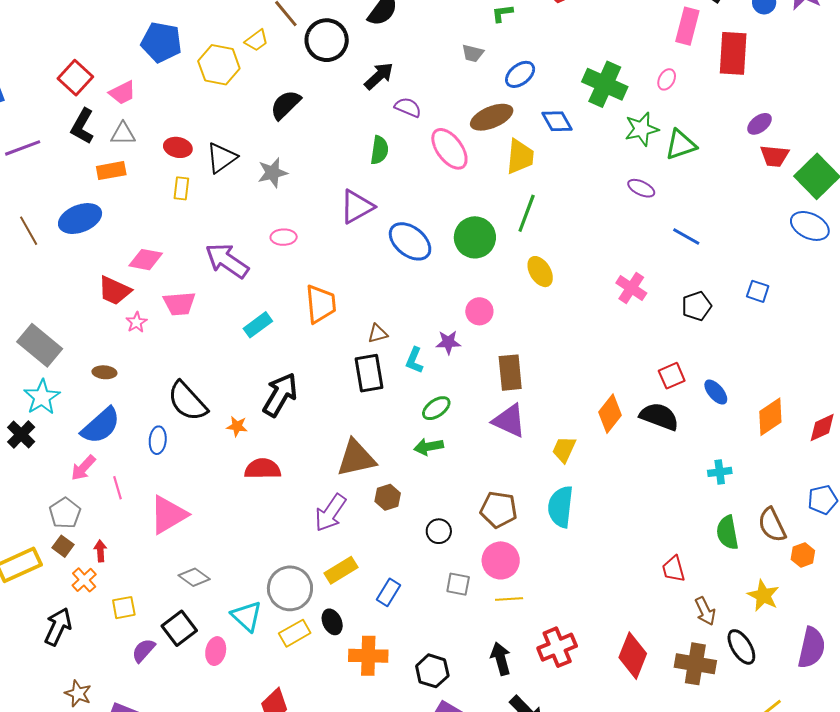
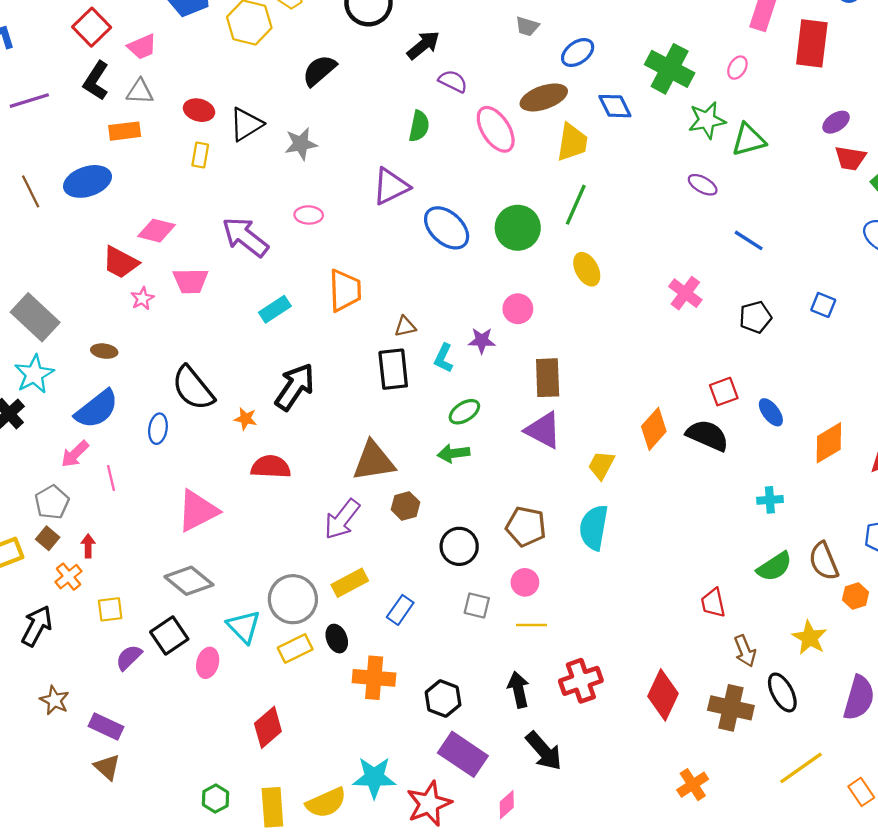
pink triangle: (168, 515) -> (198, 511), moved
black circle: (439, 531) -> (459, 546), size x1.4
green semicircle: (727, 533) -> (774, 567), turned -116
pink circle: (501, 560) -> (525, 582), size x0.7
gray diamond: (194, 577) -> (189, 581), size x1.4

